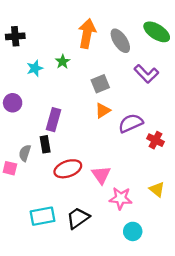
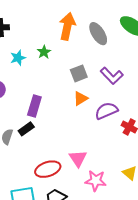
purple L-shape: (146, 74) -> (112, 76), moved
black rectangle: (45, 144) -> (26, 129), turned 63
red ellipse: (68, 169) -> (48, 169), moved

